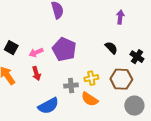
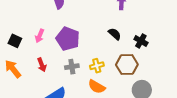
pink arrow: (36, 52) -> (40, 36), moved, turned -40
gray cross: (71, 86) -> (72, 67), moved

